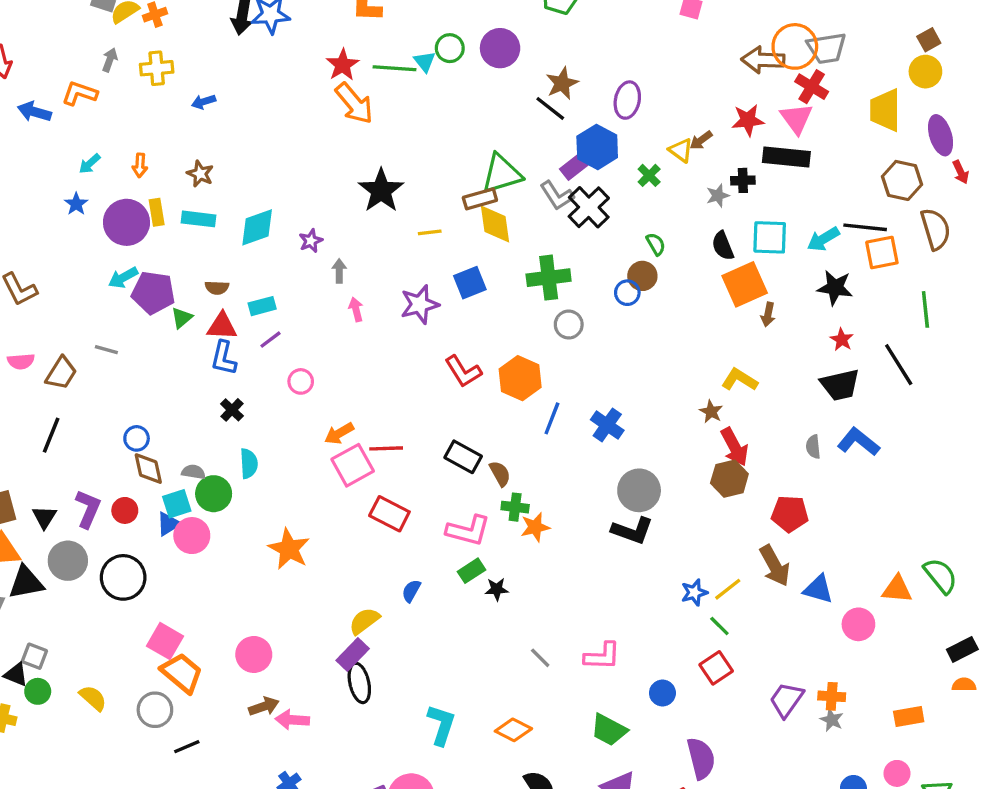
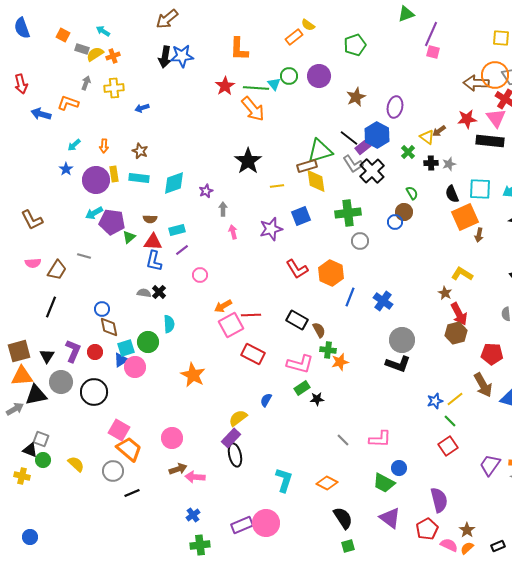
orange arrow: (354, 103) -> (253, 109), moved
black line: (550, 108) -> (349, 138), moved
black cross: (743, 180) -> (431, 163), moved
gray semicircle: (193, 472) -> (144, 293), moved
blue circle: (662, 693) -> (399, 468), moved

